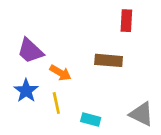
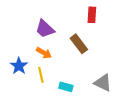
purple trapezoid: (30, 51) -> (45, 29), moved
brown rectangle: (109, 60) -> (79, 44), turned 48

